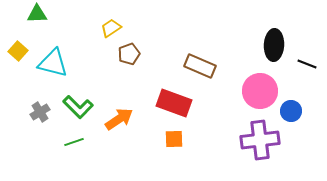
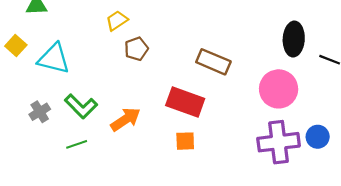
blue circle: (291, 111) -> (318, 137), moved

